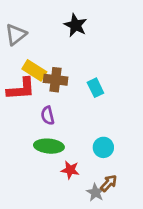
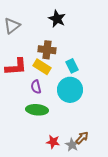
yellow rectangle: (34, 70) -> (42, 67), moved
brown cross: (56, 80) -> (47, 50), moved
cyan circle: (103, 147) -> (70, 90), moved, size x1.6
red star: (70, 170) -> (53, 142), moved

